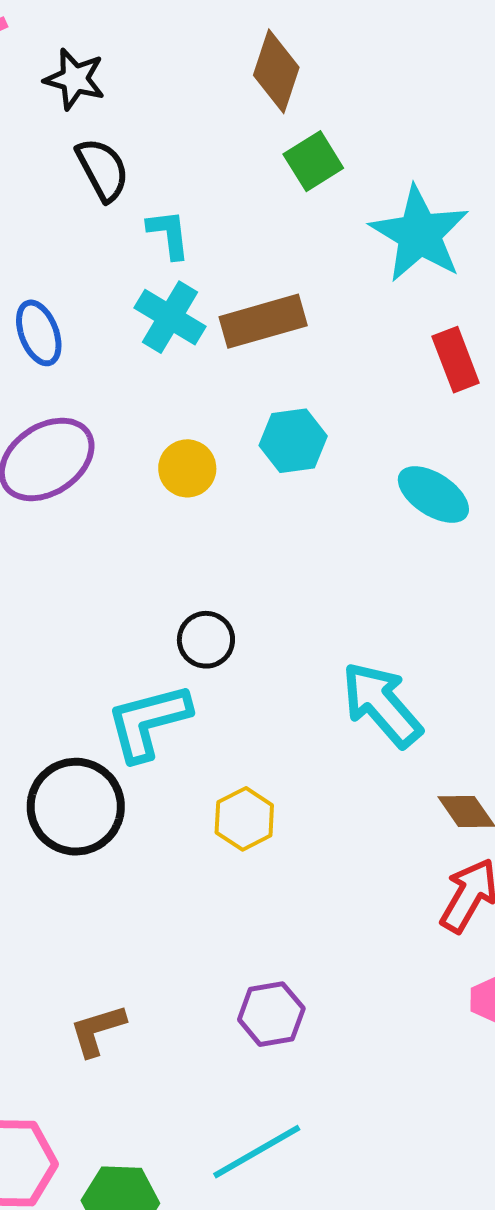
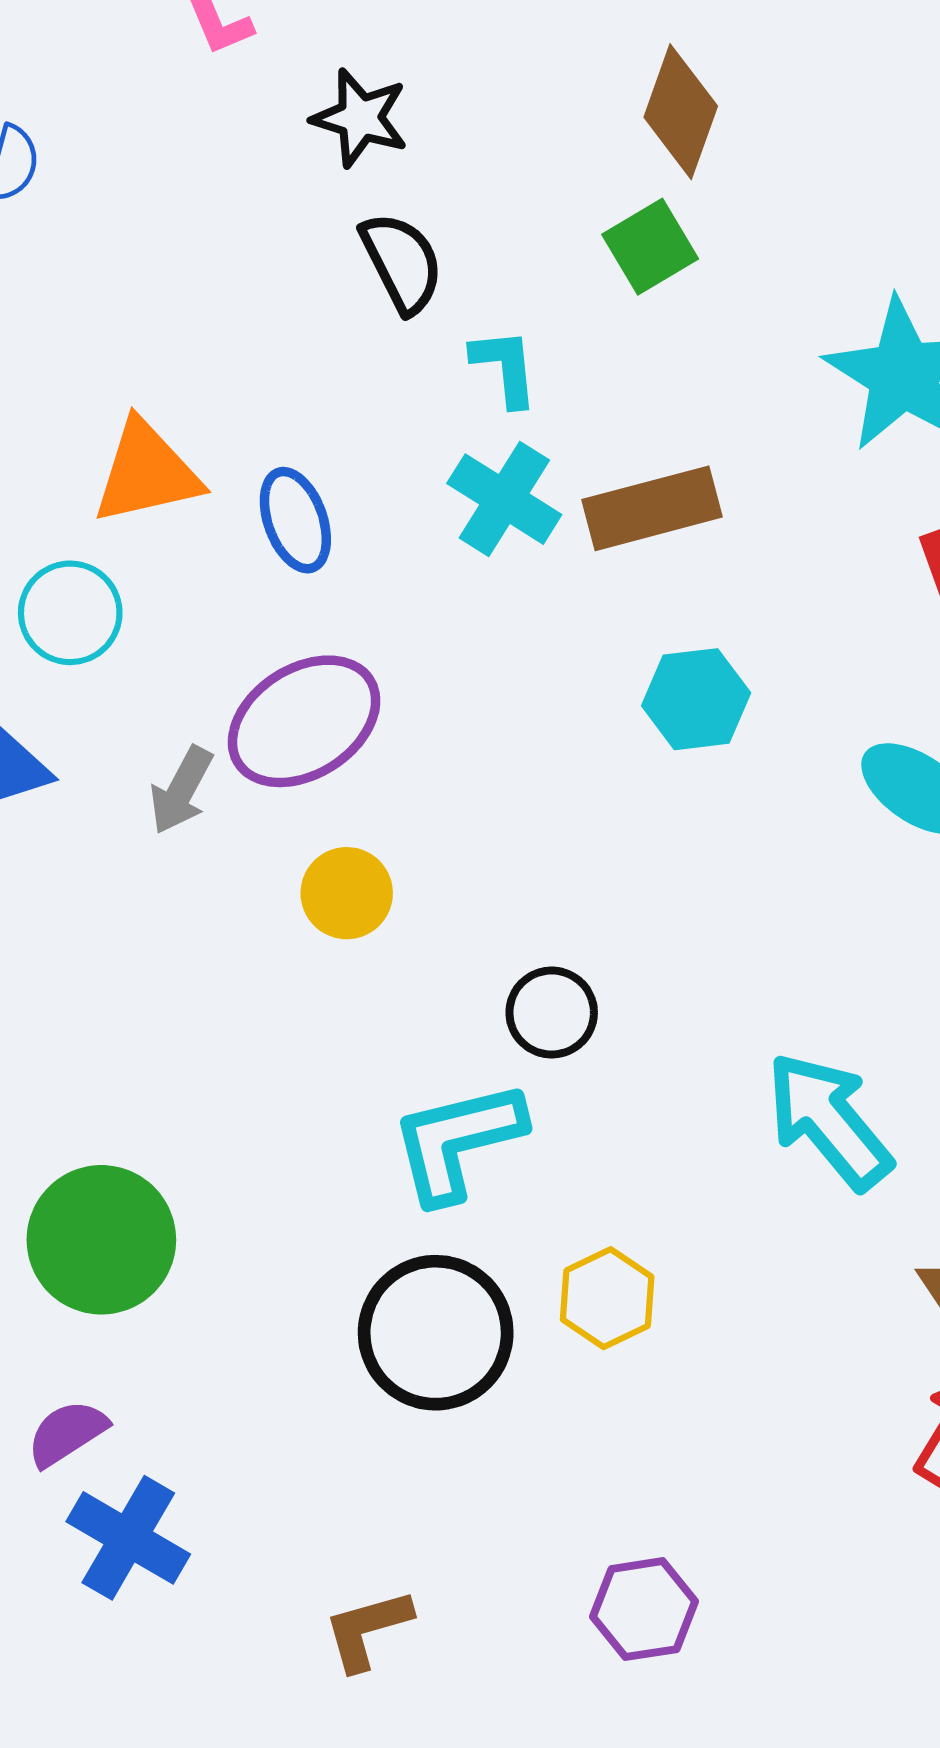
green square: (313, 161) -> (650, 247), moved
yellow circle: (187, 468) -> (347, 893), moved
black circle: (76, 807) -> (436, 1333), moved

